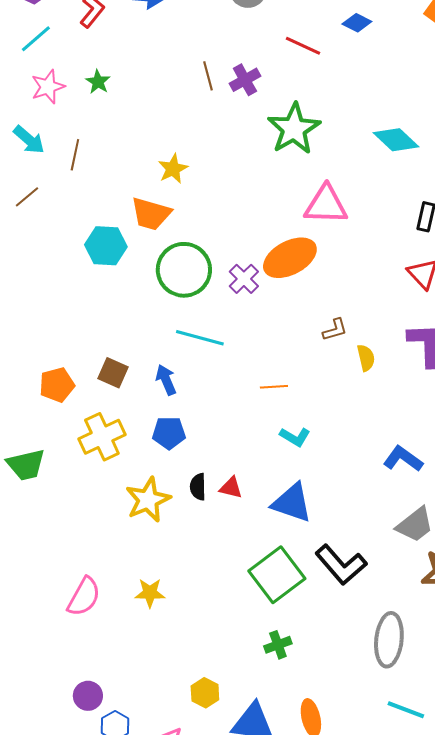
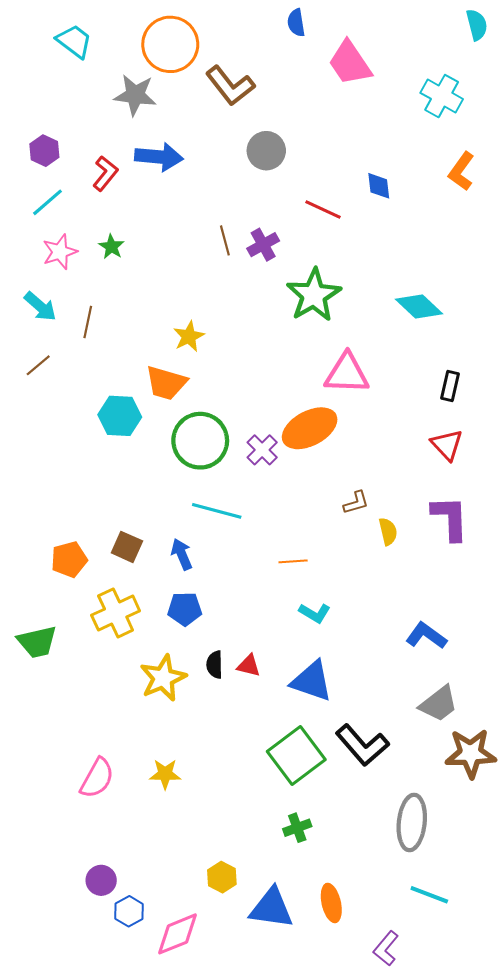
blue diamond: (357, 23) -> (379, 186), turned 56

